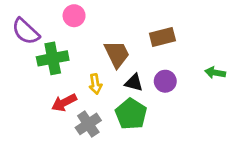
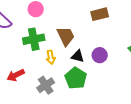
brown rectangle: (162, 37) -> (100, 14), moved
green cross: (53, 58) -> (34, 39), moved
red arrow: (64, 103) -> (16, 75), moved

